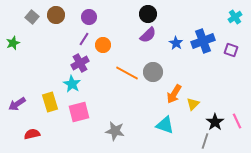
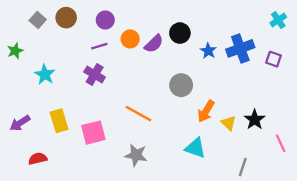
black circle: (148, 14) -> (180, 33), moved
purple semicircle: (148, 35) -> (154, 44), moved
purple line: (84, 39) -> (99, 46), turned 40
orange circle: (103, 45) -> (130, 39), moved
purple cross: (80, 63) -> (95, 75), turned -30
orange line: (127, 73) -> (138, 114), moved
cyan star: (72, 84) -> (45, 75), moved
yellow triangle: (193, 104) -> (228, 123), turned -32
black star: (215, 122) -> (255, 120), moved

